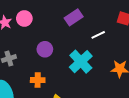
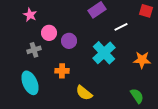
pink circle: (24, 18) -> (49, 33), moved

